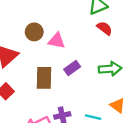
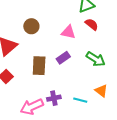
pink triangle: (57, 41) -> (68, 32), moved
green arrow: (110, 69) -> (96, 59), turned 36

